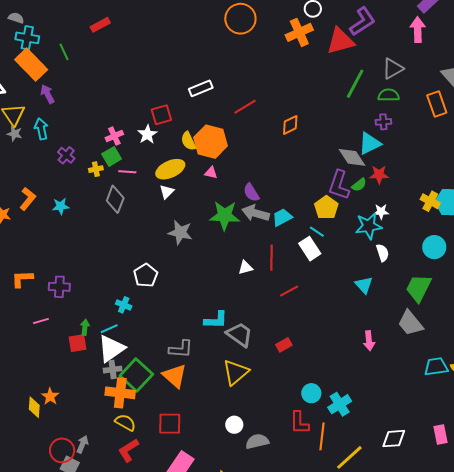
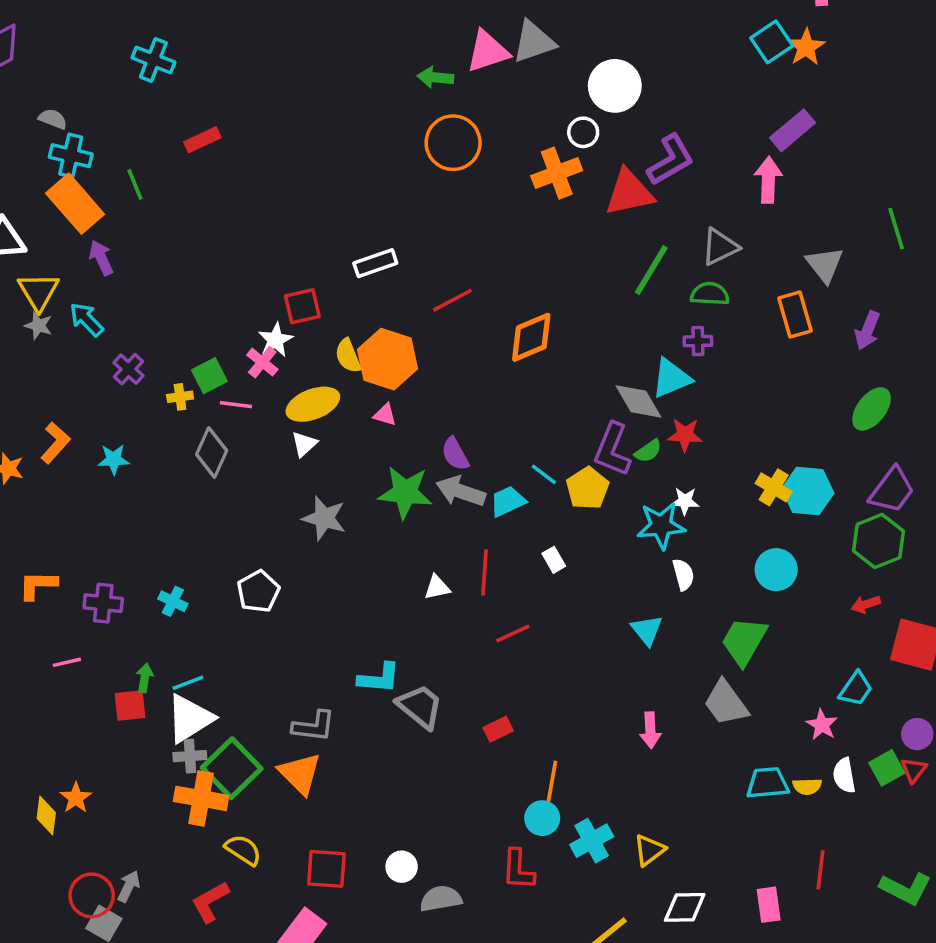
orange diamond: (290, 125) -> (531, 337), size x1.4
cyan arrow: (41, 129) -> (87, 319), turned -35
pink cross: (114, 136) -> (262, 362), moved, turned -30
cyan line: (317, 232) -> (544, 474), moved
white rectangle: (310, 249) -> (554, 560), size x0.6
cyan cross: (124, 305) -> (173, 601), moved
yellow triangle: (236, 372) -> (649, 850), moved, size x0.7
yellow semicircle: (125, 422) -> (243, 850), moved
red square: (170, 424) -> (326, 869), moved
orange line: (322, 436) -> (551, 785), moved

